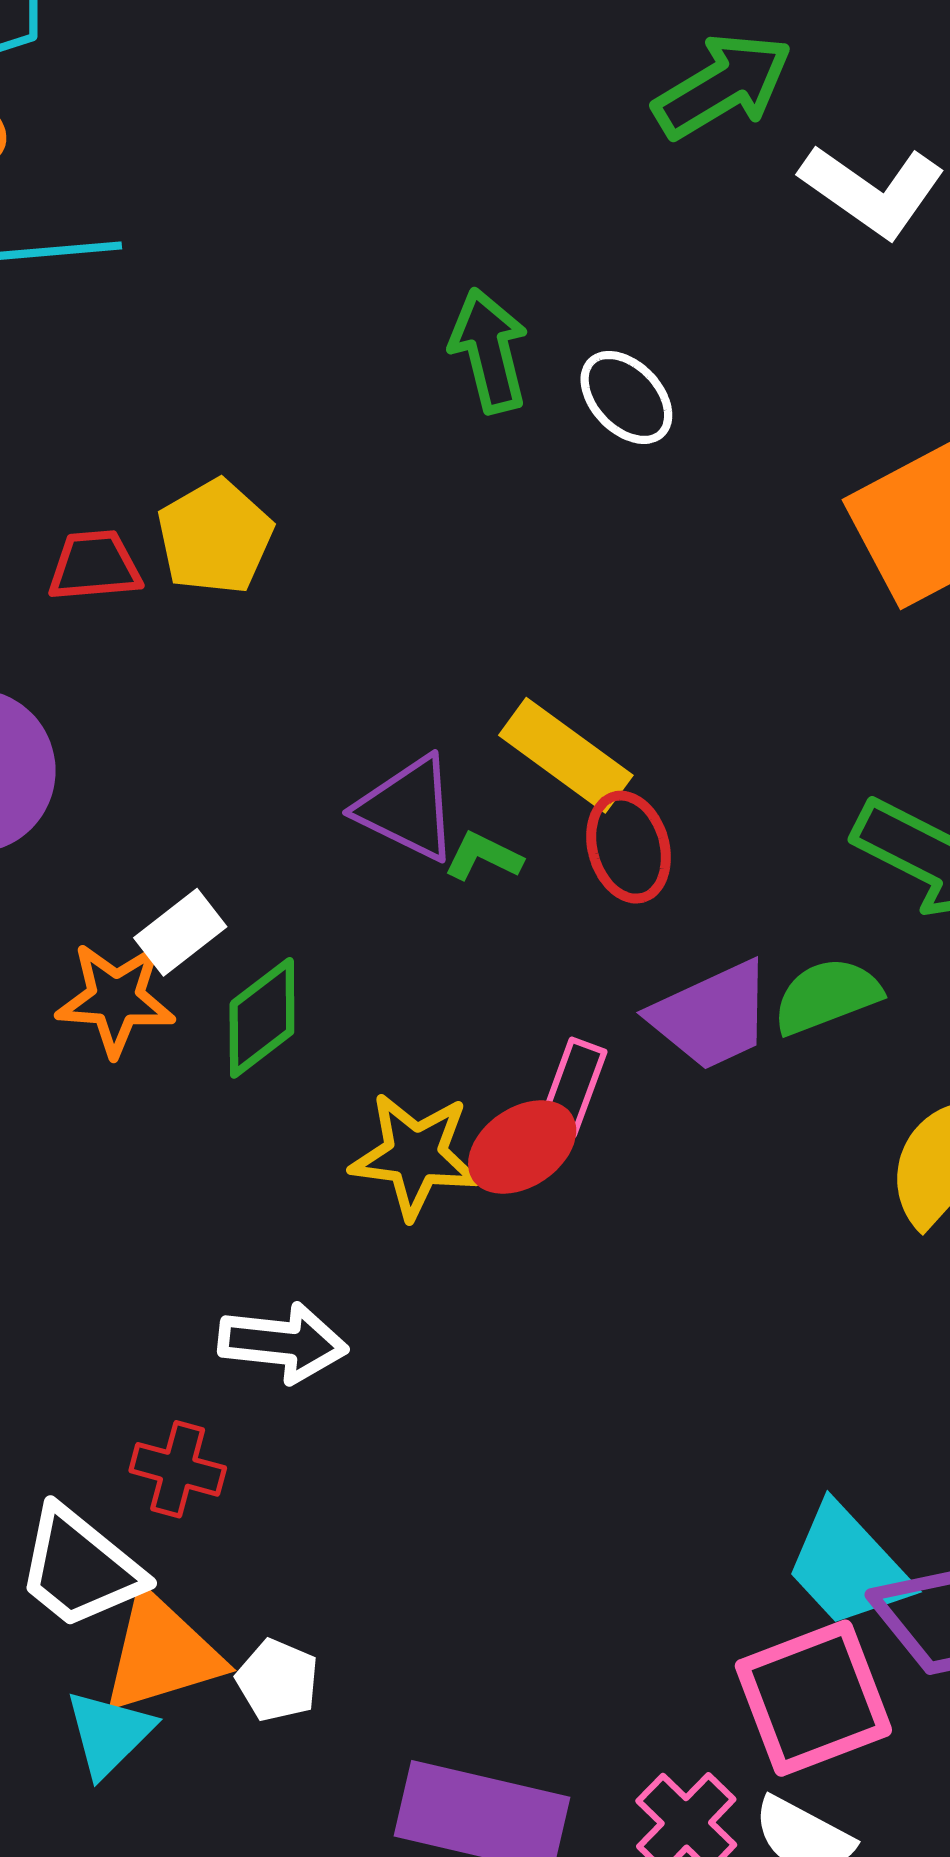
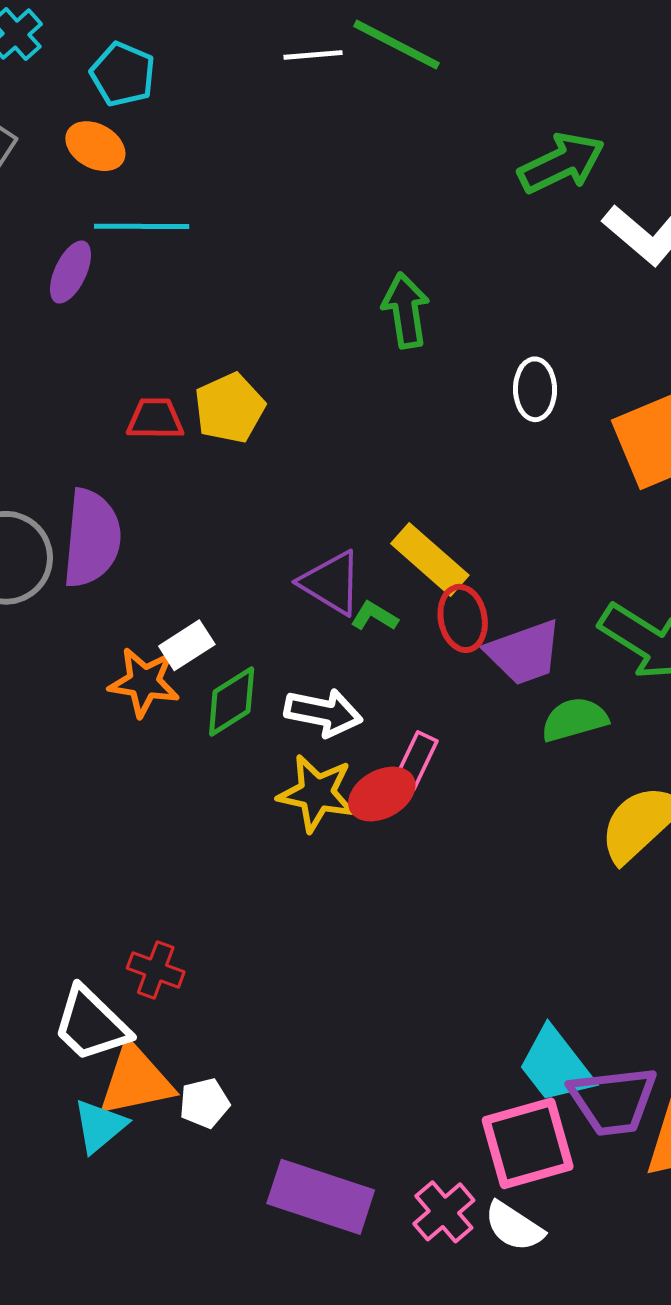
white ellipse: (626, 397) -> (535, 389), moved, turned 38
purple trapezoid: (712, 1016) -> (524, 653), moved
white arrow: (283, 1343) -> (323, 713), moved
white pentagon: (277, 1680) -> (204, 1103), turned 30

